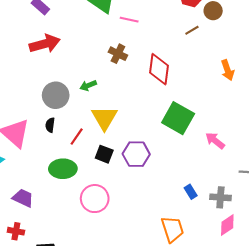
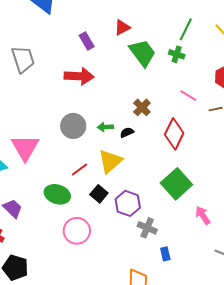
pink line: (129, 20) -> (188, 96), moved
black semicircle: (50, 125) -> (127, 132), moved, turned 40
gray cross: (220, 197) -> (147, 228), moved

